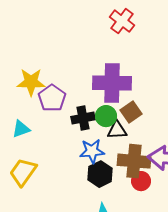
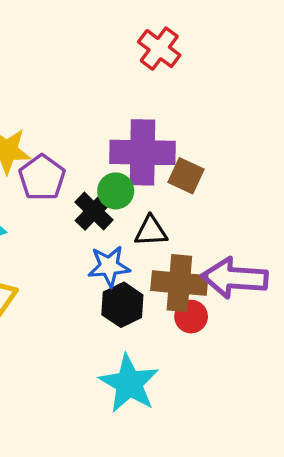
brown square: (131, 112) -> (186, 176), moved, turned -30
green circle: (106, 116) -> (116, 191), moved
black cross: (83, 118) -> (94, 211), turned -35

